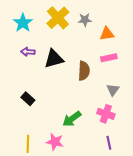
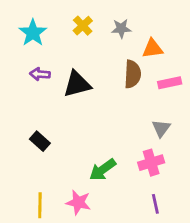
yellow cross: (58, 18) -> (83, 26), size x0.6
pink rectangle: (109, 58) -> (170, 83), moved
brown semicircle: (84, 71) -> (133, 74), moved
pink cross: (106, 114) -> (151, 163), turned -36

